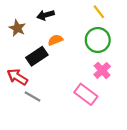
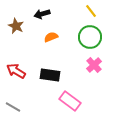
black rectangle: (37, 56) -> (50, 75), moved, turned 42
pink rectangle: (86, 94) -> (70, 101), moved
gray line: (33, 97) -> (13, 107), moved

